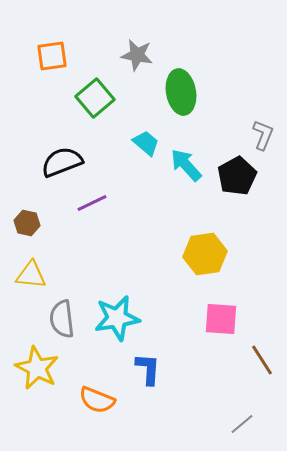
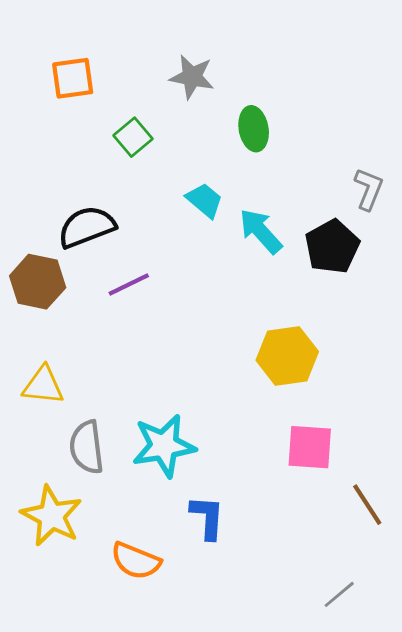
green ellipse: (181, 92) -> (254, 129), size x0.7
green square: (95, 98) -> (133, 137), size x0.7
brown hexagon: (27, 223) -> (38, 282), moved, size x1.5

